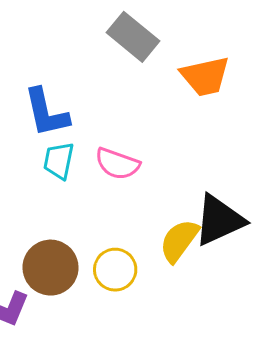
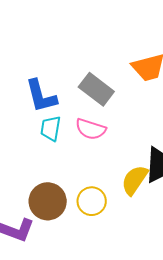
gray rectangle: (133, 37) -> (96, 89), moved

